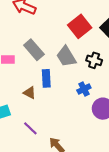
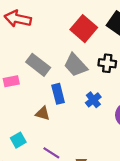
blue cross: (84, 89) -> (93, 100), moved

